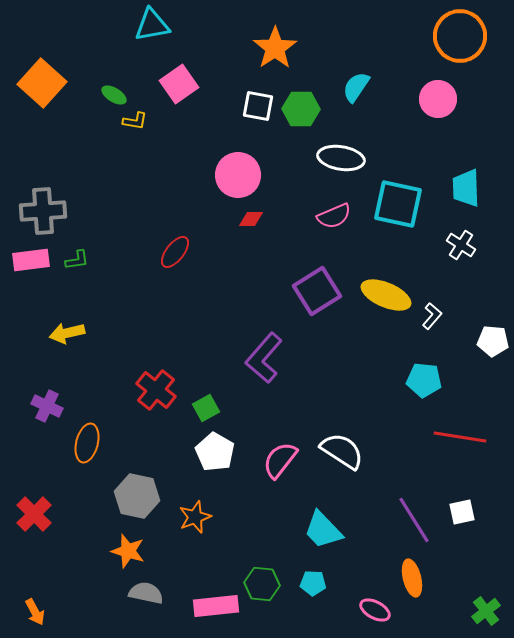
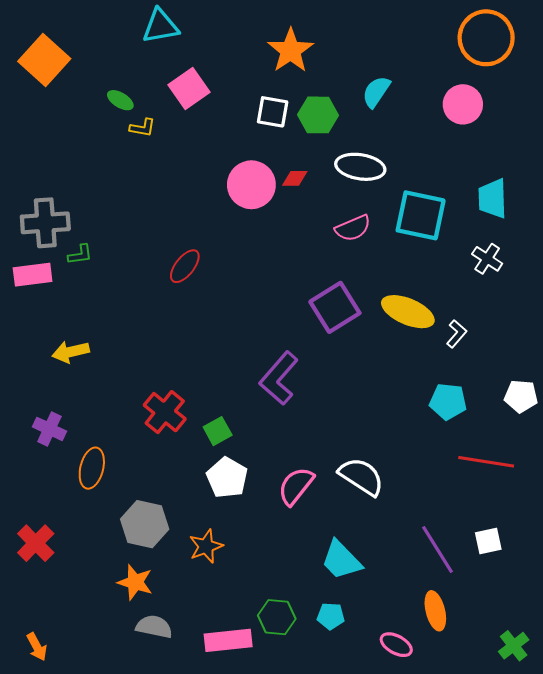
orange square: (42, 83) -> (44, 60), moved
red diamond: (251, 219) -> (295, 178), moved
green L-shape: (77, 260) -> (80, 255), moved
white pentagon: (493, 341) -> (521, 396), moved

